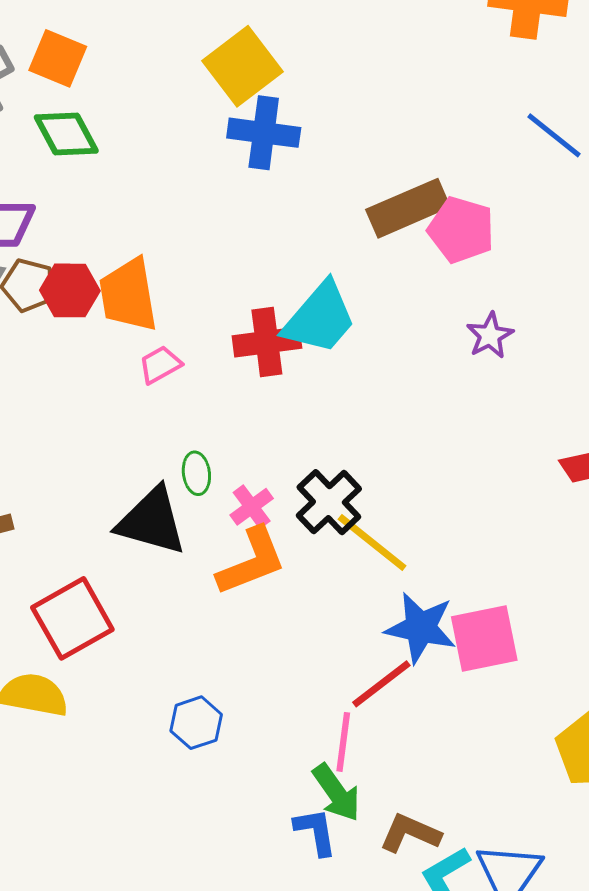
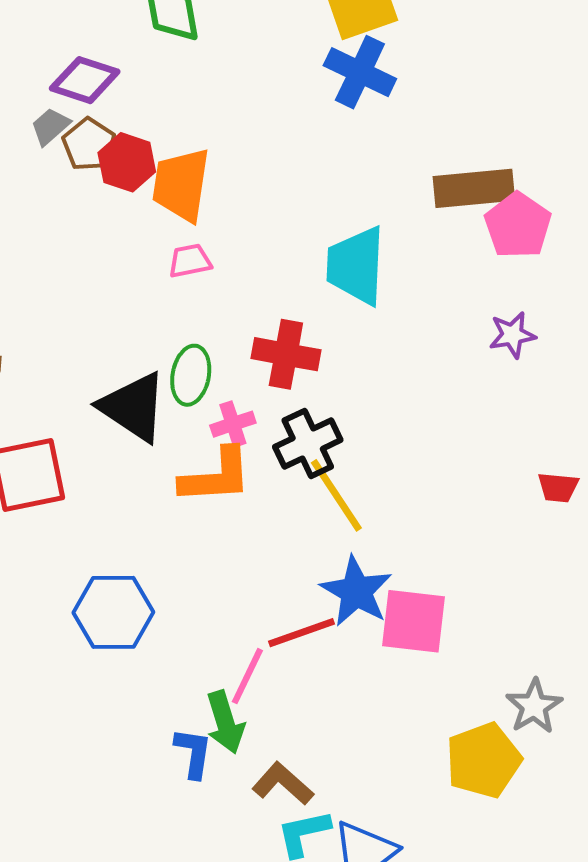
cyan trapezoid: (320, 318) -> (356, 266), turned 124
red cross: (267, 342) -> (286, 354), moved
green ellipse: (196, 473) -> (191, 375), size x1.4
blue hexagon: (196, 723) -> (113, 612), size x1.5

